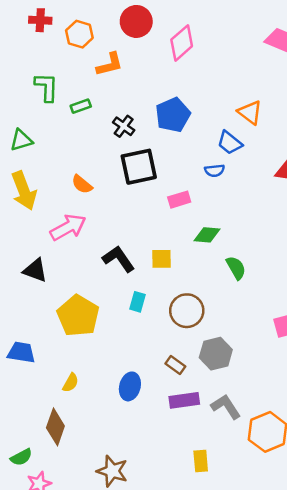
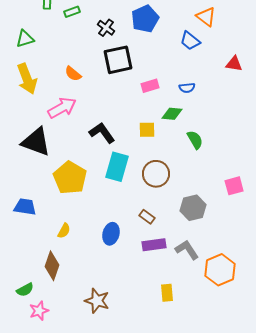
blue semicircle: (215, 170) -> (187, 88), moved
yellow square: (161, 259) -> (147, 130), moved
black triangle: (35, 270) -> (36, 142), size x1.5
cyan rectangle: (138, 302) -> (117, 167), size x1.8
gray hexagon: (216, 354) -> (193, 208), moved

